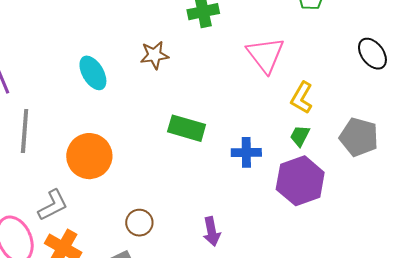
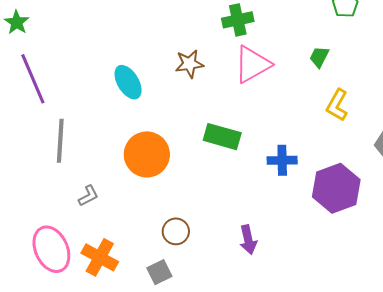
pink triangle: (265, 55) -> (252, 64), moved, turned 39
green trapezoid: (300, 136) -> (319, 57), moved
orange circle: (89, 156) -> (147, 154), moved
gray L-shape: (53, 205) -> (88, 196), moved, size x0.7

